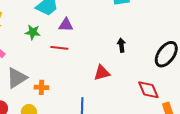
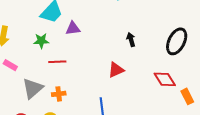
red line: (59, 48) -> (57, 62), moved

